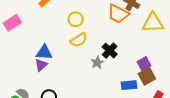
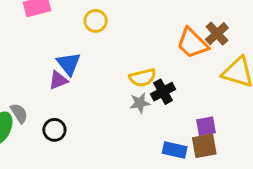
yellow circle: (76, 19) -> (96, 21), moved
yellow semicircle: (79, 40) -> (142, 78), moved
blue triangle: (44, 52) -> (69, 64), turned 30

